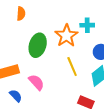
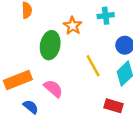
orange star: (66, 36) -> (73, 26), moved, size x0.7

